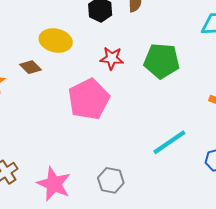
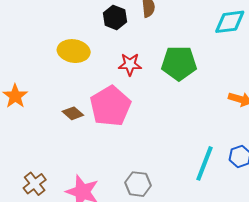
brown diamond: (30, 67) -> (73, 113), moved
cyan line: (169, 142) -> (204, 163), moved, turned -30

